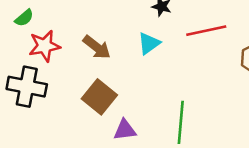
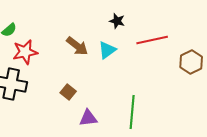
brown arrow: (97, 47) -> (77, 46), moved
brown square: (99, 97) -> (68, 92), size x0.6

